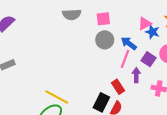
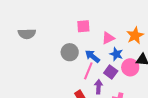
gray semicircle: (72, 14) -> (27, 34), moved
pink square: (103, 19) -> (83, 26), moved
blue star: (152, 32) -> (116, 54), moved

